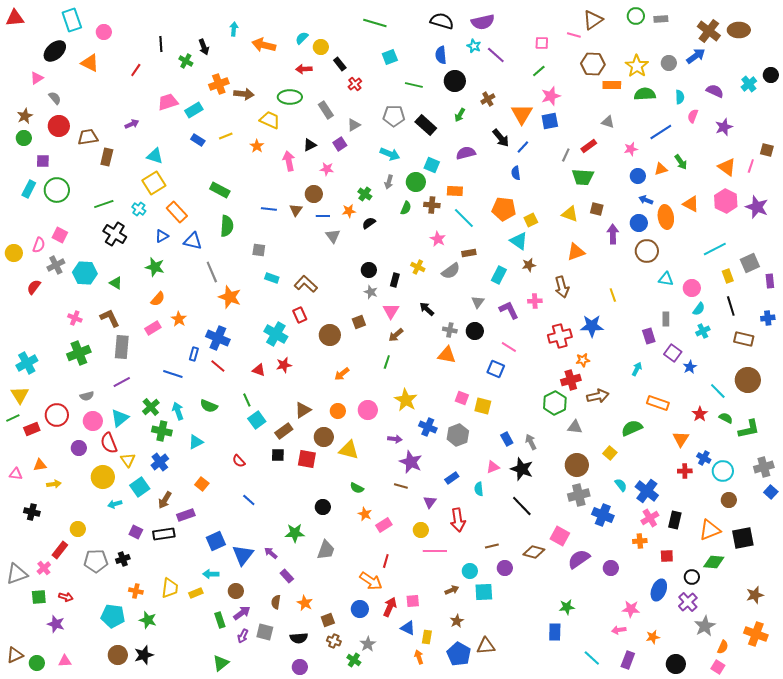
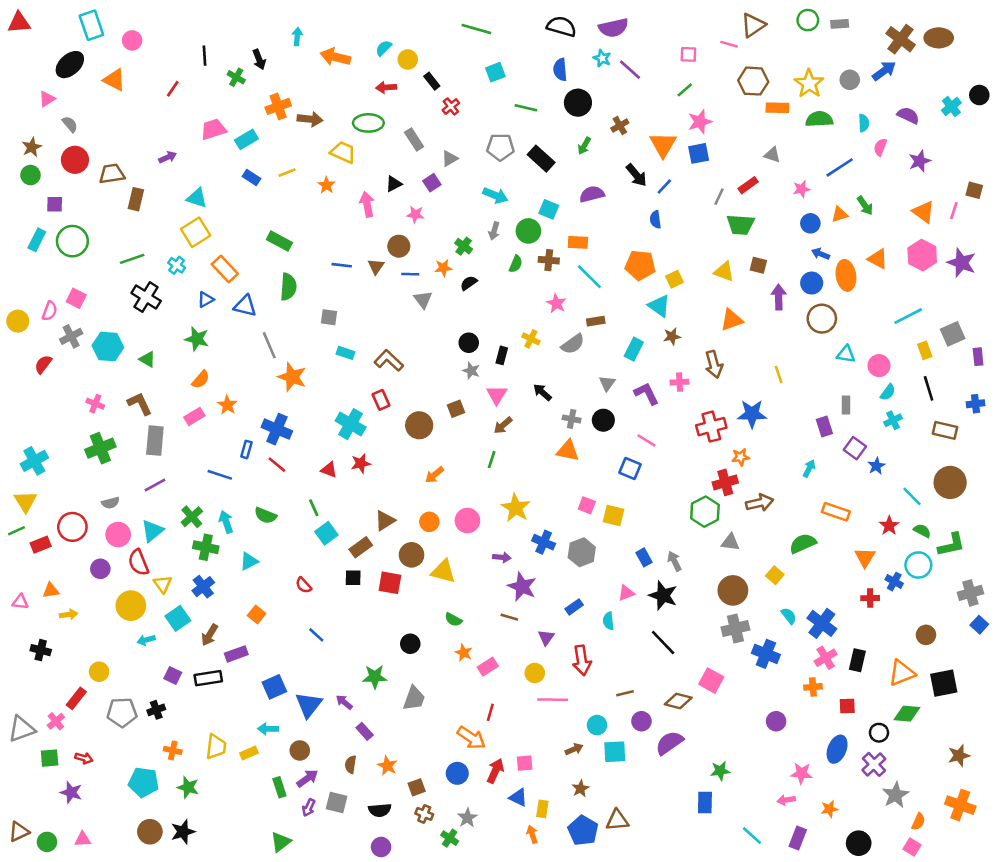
cyan circle: (723, 471) -> (918, 565), moved
purple semicircle: (579, 559) -> (669, 743), moved

